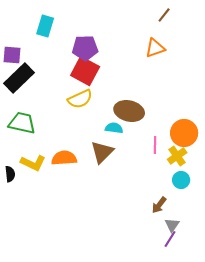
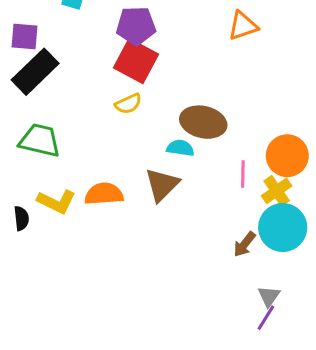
yellow semicircle: (80, 99) -> (128, 104), size x0.7
cyan circle: (181, 180) -> (283, 228), size x1.8
brown arrow: (159, 205) -> (244, 244), moved

